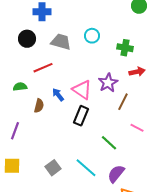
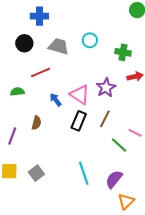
brown line: (123, 102) -> (105, 119), moved
brown semicircle: (39, 106) -> (36, 123), moved
green line: (109, 143) -> (119, 145), moved
gray square: (53, 168) -> (36, 173), moved
cyan line: (86, 168) -> (84, 173), turned 30

